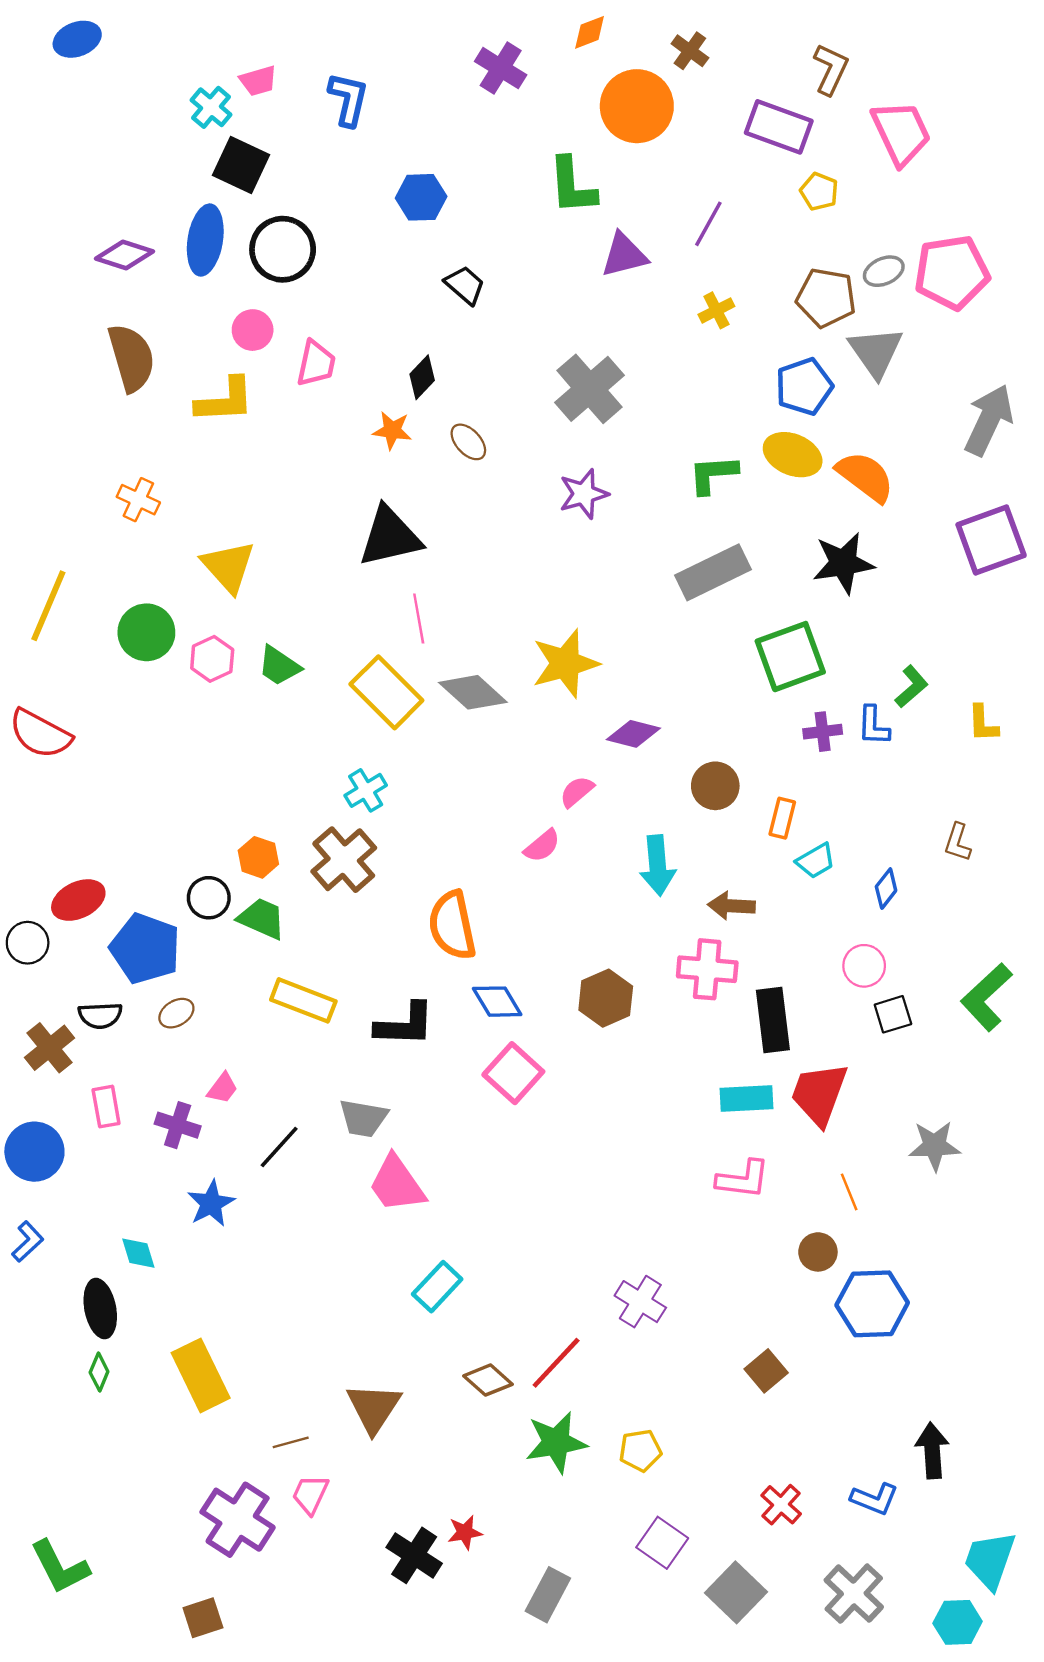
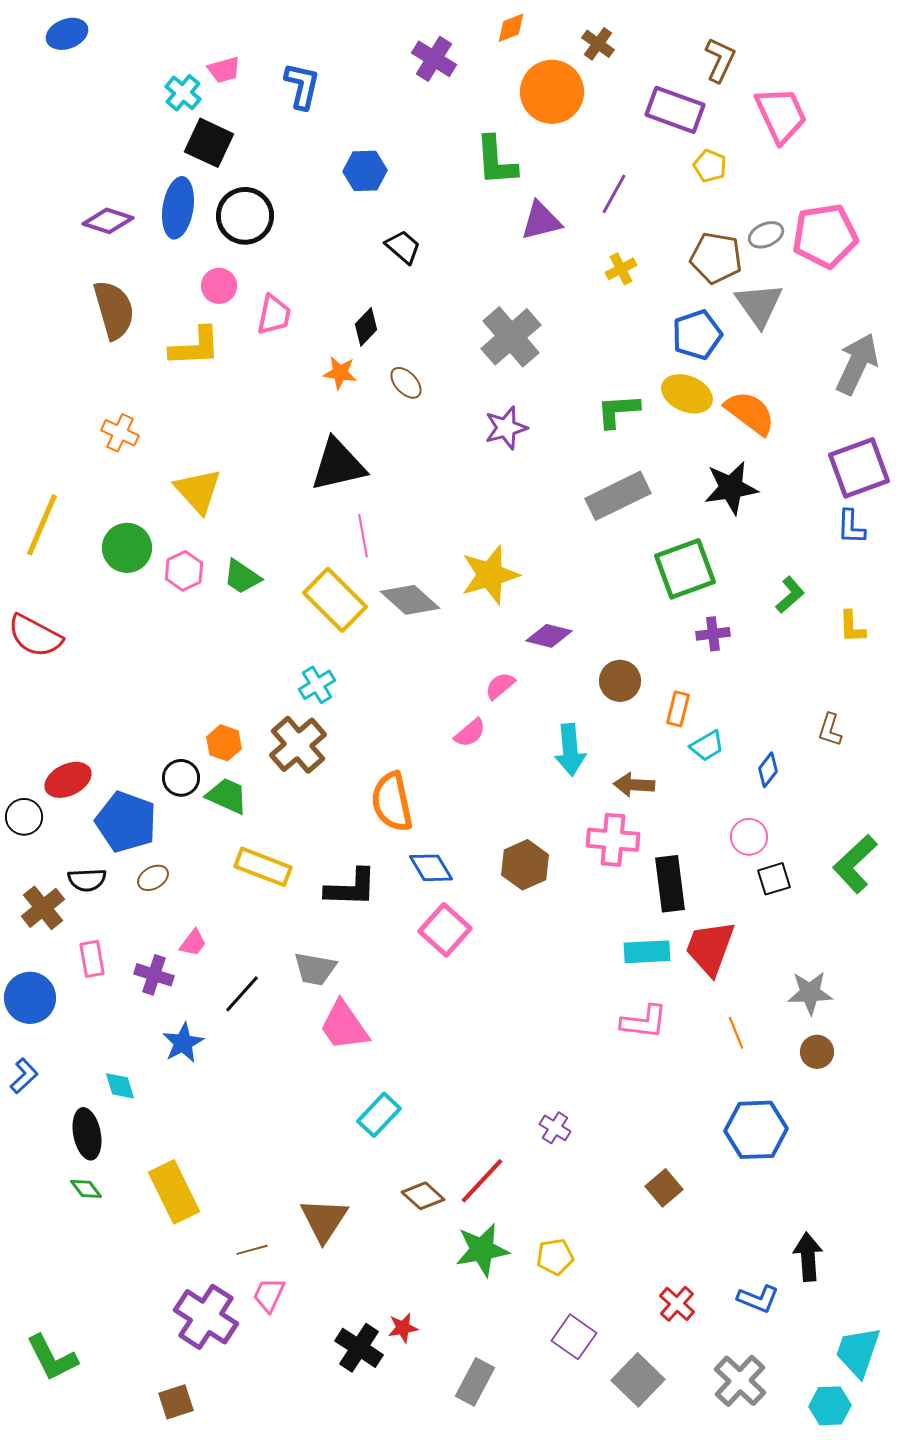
blue L-shape: (873, 726) -> (851, 527), moved
brown circle: (818, 1252) -> (817, 1052), moved
purple cross: (640, 1302) -> (555, 1128), size x0.7
green diamond: (99, 1372) -> (86, 1189), turned -60

